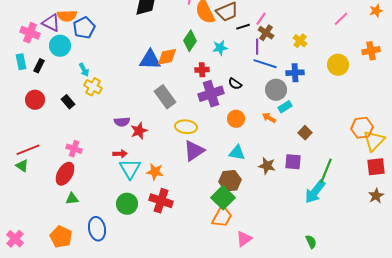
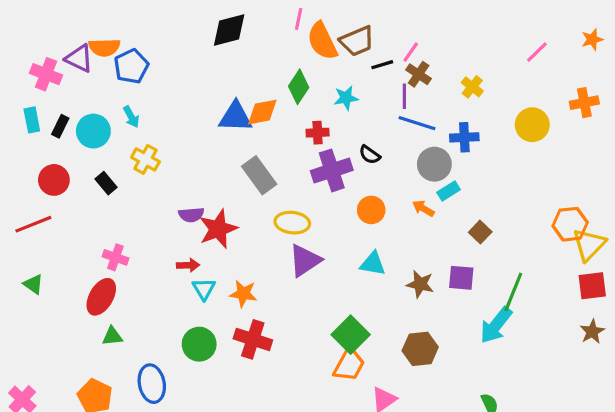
cyan circle: (60, 46) -> (93, 131), moved
cyan arrow: (84, 70) -> (131, 117), moved
red star: (139, 131) -> (218, 229), size x1.4
red line: (28, 150) -> (33, 224), moved
cyan triangle: (130, 169) -> (204, 289), size x0.7
brown hexagon: (230, 181) -> (420, 349), moved

